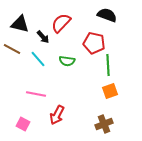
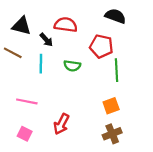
red semicircle: (61, 23) -> (66, 25), turned 55
cyan line: (38, 59) -> (41, 64), turned 42
orange square: (110, 91) -> (111, 106), moved
pink line: (36, 94) -> (27, 101), moved

